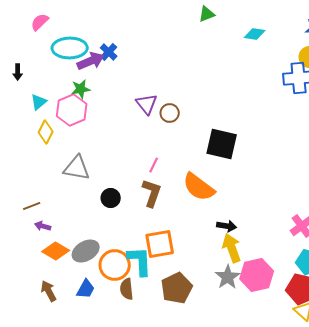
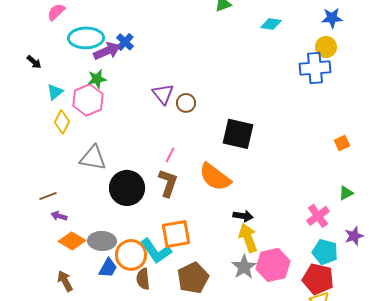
black arrow: (18, 72) -> (34, 62), turned -49
black circle: (111, 198) -> (127, 188), size x1.8
gray ellipse: (86, 251) -> (102, 241), turned 32
cyan L-shape: (140, 261) -> (156, 251), turned 148
blue trapezoid: (86, 289) -> (108, 268), moved

